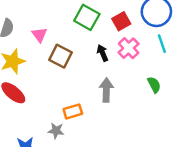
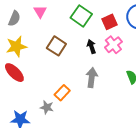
pink triangle: (39, 35) -> (40, 12), moved
orange rectangle: (73, 111) -> (62, 93), turned -35

